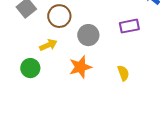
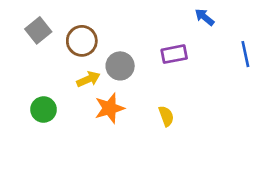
yellow arrow: (48, 45) -> (88, 79), moved

